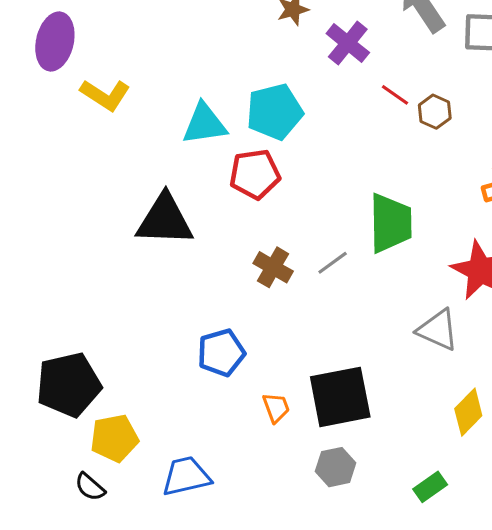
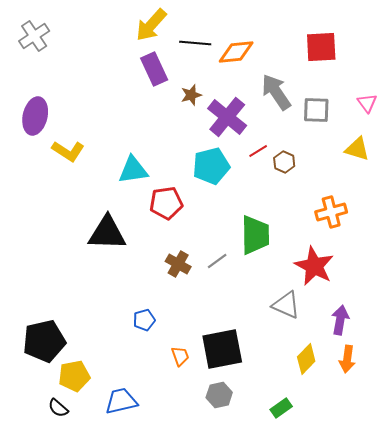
purple cross: (348, 43) -> (227, 117), size x1.4
red line: (395, 95) -> (258, 151), turned -66
cyan pentagon: (275, 112) -> (211, 166), moved
blue pentagon: (221, 353) -> (144, 320), size x0.7

